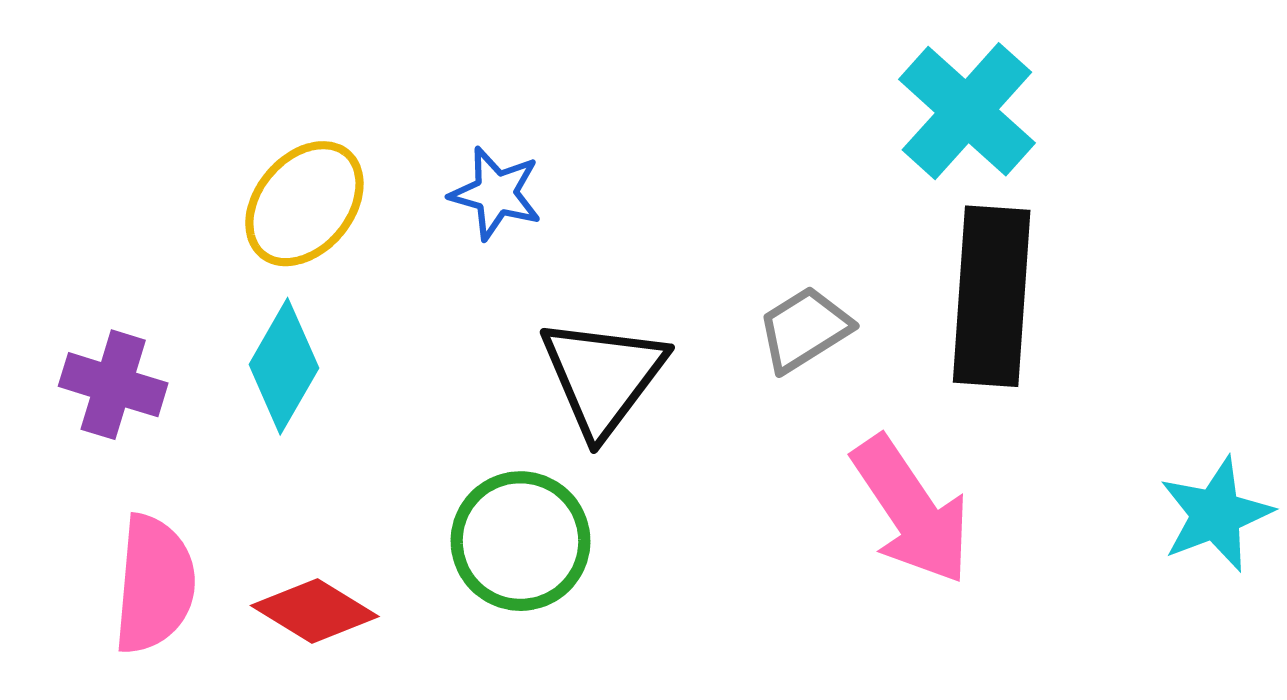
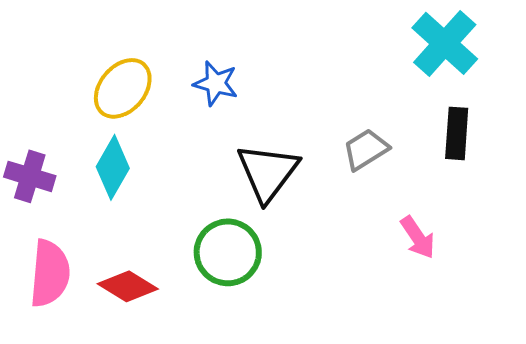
black rectangle: (992, 296) -> (457, 133), size x0.6
pink arrow: (911, 510) -> (418, 237), size x0.6

